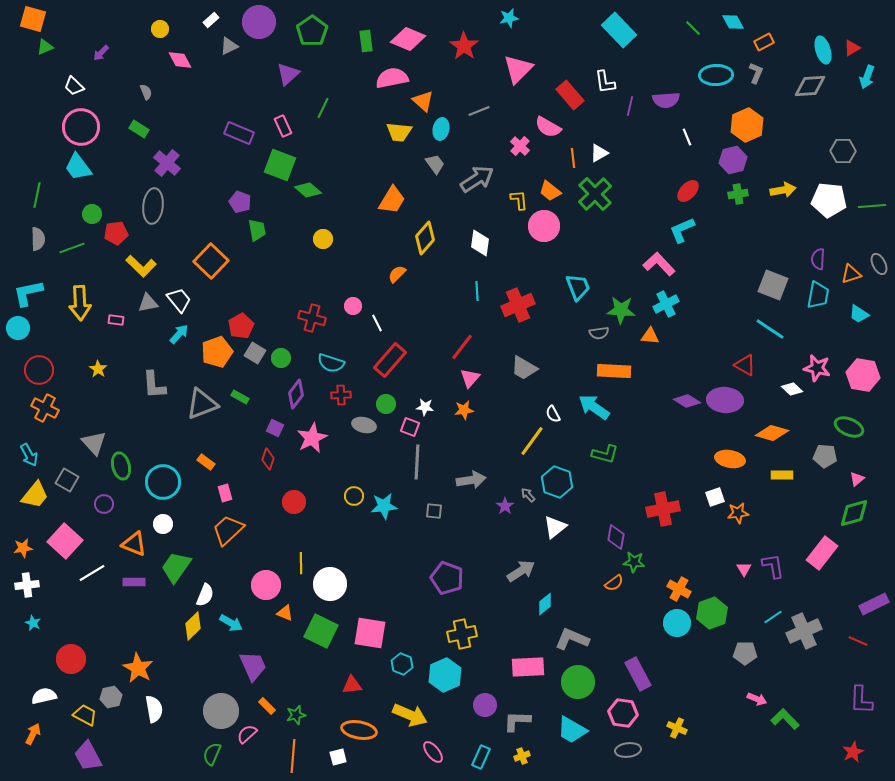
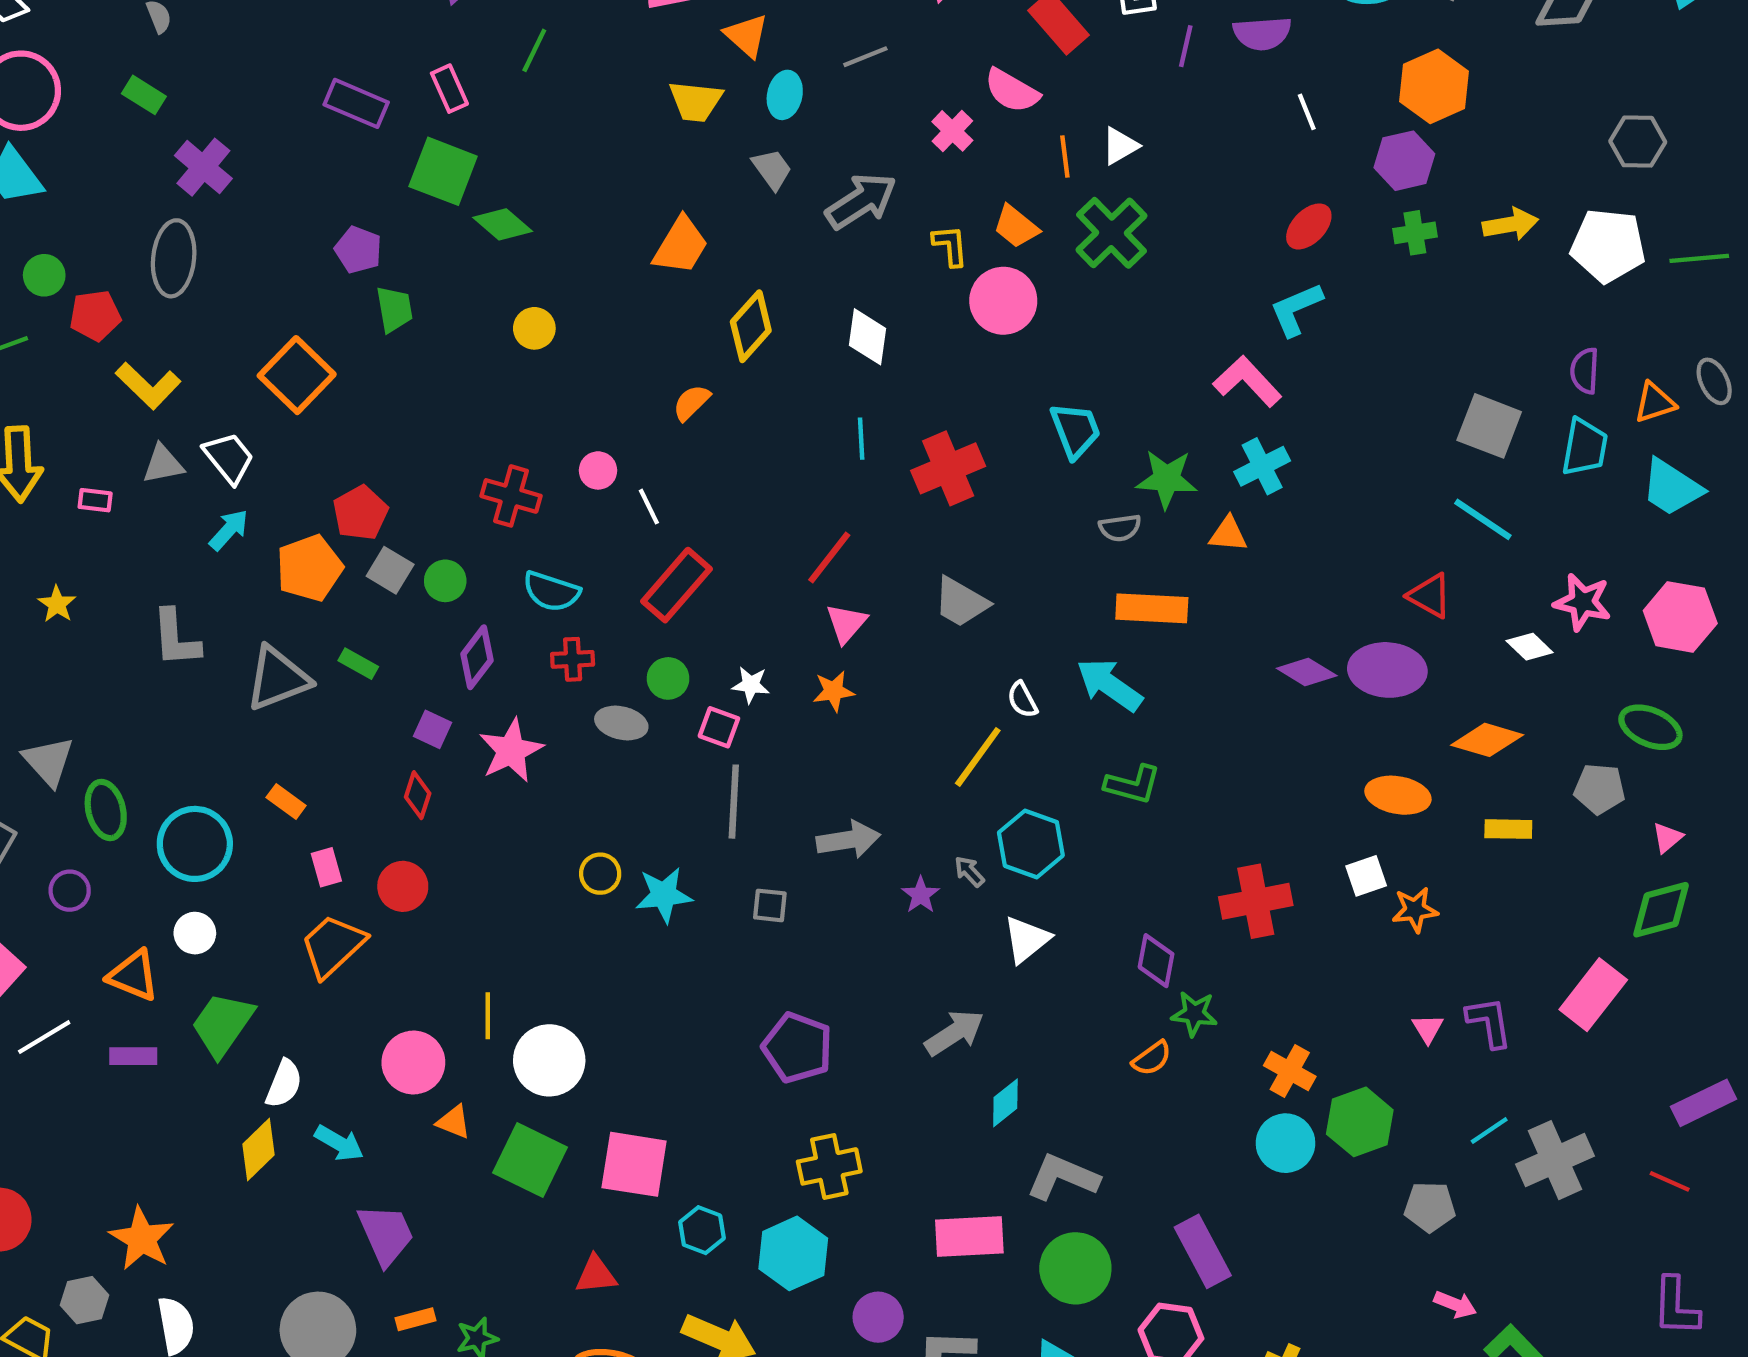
cyan trapezoid: (859, 314) -> (1672, 487), size x1.5
red circle: (294, 502) -> (403, 886), moved
orange rectangle: (267, 706) -> (416, 1319), turned -60

